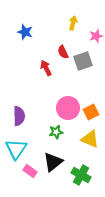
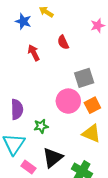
yellow arrow: (73, 23) -> (46, 12), moved, turned -72
gray square: (83, 61) -> (84, 78), moved
red arrow: (46, 68) -> (34, 53), moved
green star: (56, 132) -> (41, 126), moved

